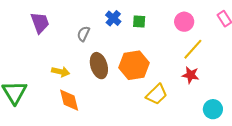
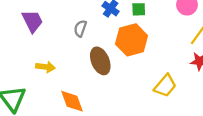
orange hexagon: (134, 65) -> (132, 40), moved
yellow arrow: (61, 72) -> (46, 67), moved

